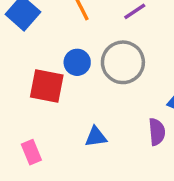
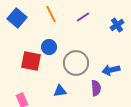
gray circle: (123, 62) -> (76, 63), moved

